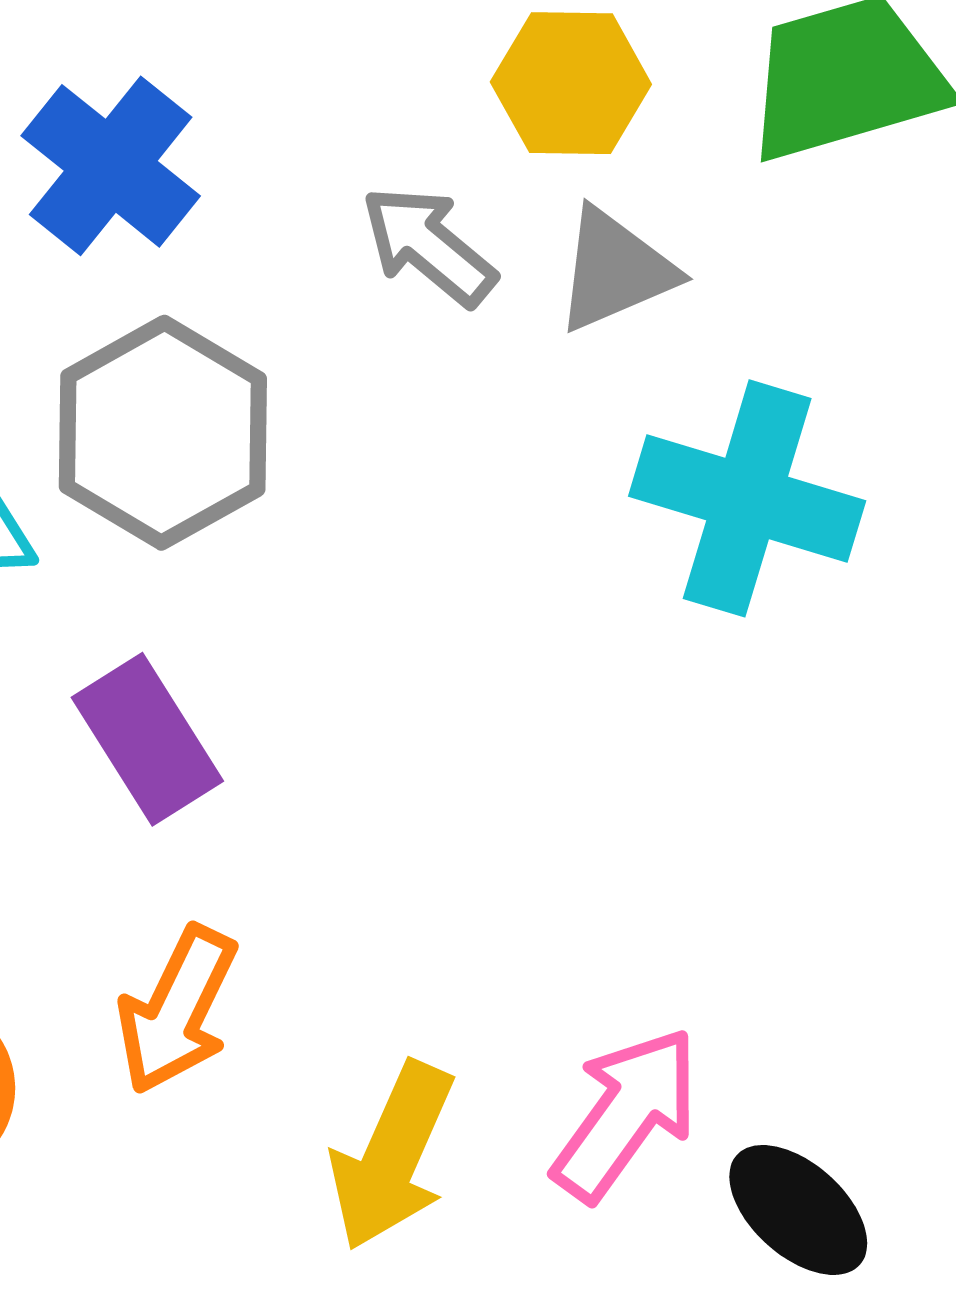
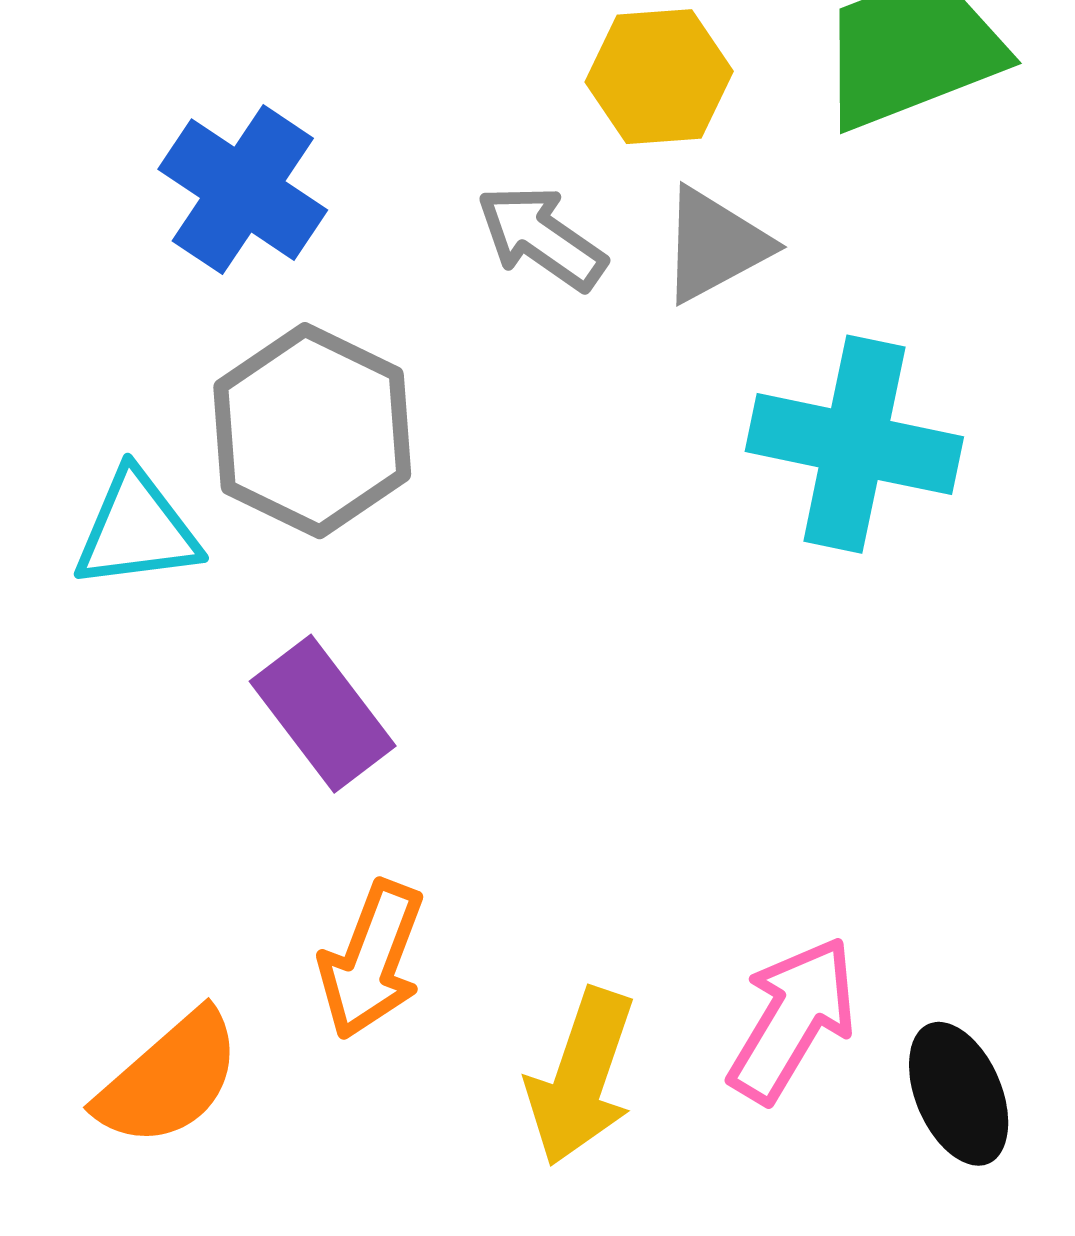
black ellipse: (798, 1210) -> (959, 1094), turned 30

